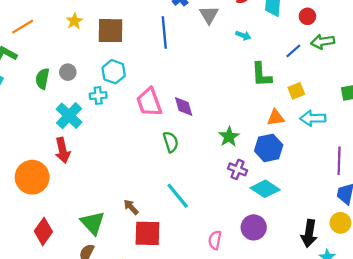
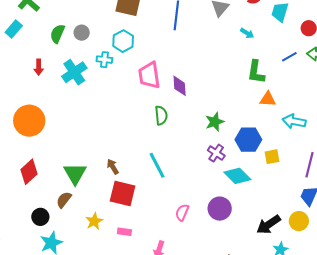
yellow square: (296, 91) -> (272, 157), moved
orange triangle: (276, 118) -> (268, 99), moved
red arrow: (63, 150) -> (39, 67), moved, size x0.7
black arrow: (309, 233) -> (268, 225), turned 35

